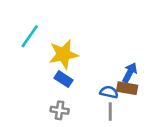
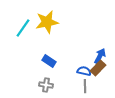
yellow star: (63, 54) -> (47, 22), moved
brown rectangle: (127, 88) -> (98, 68), turned -56

